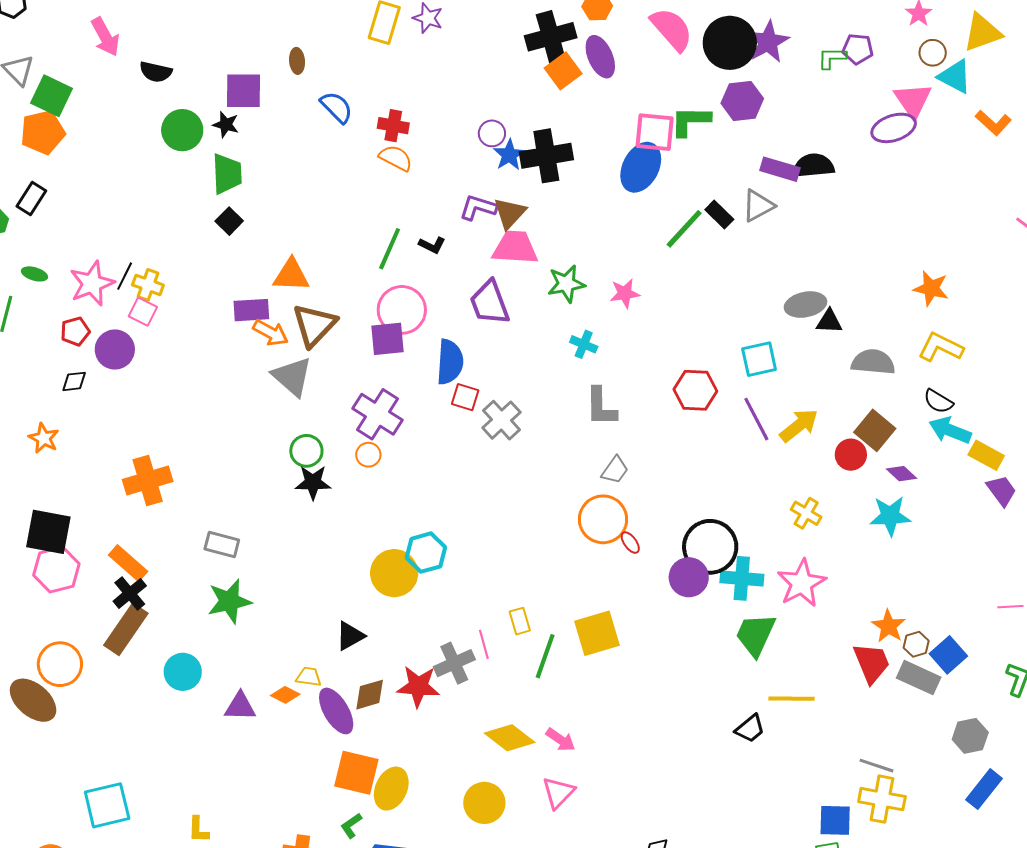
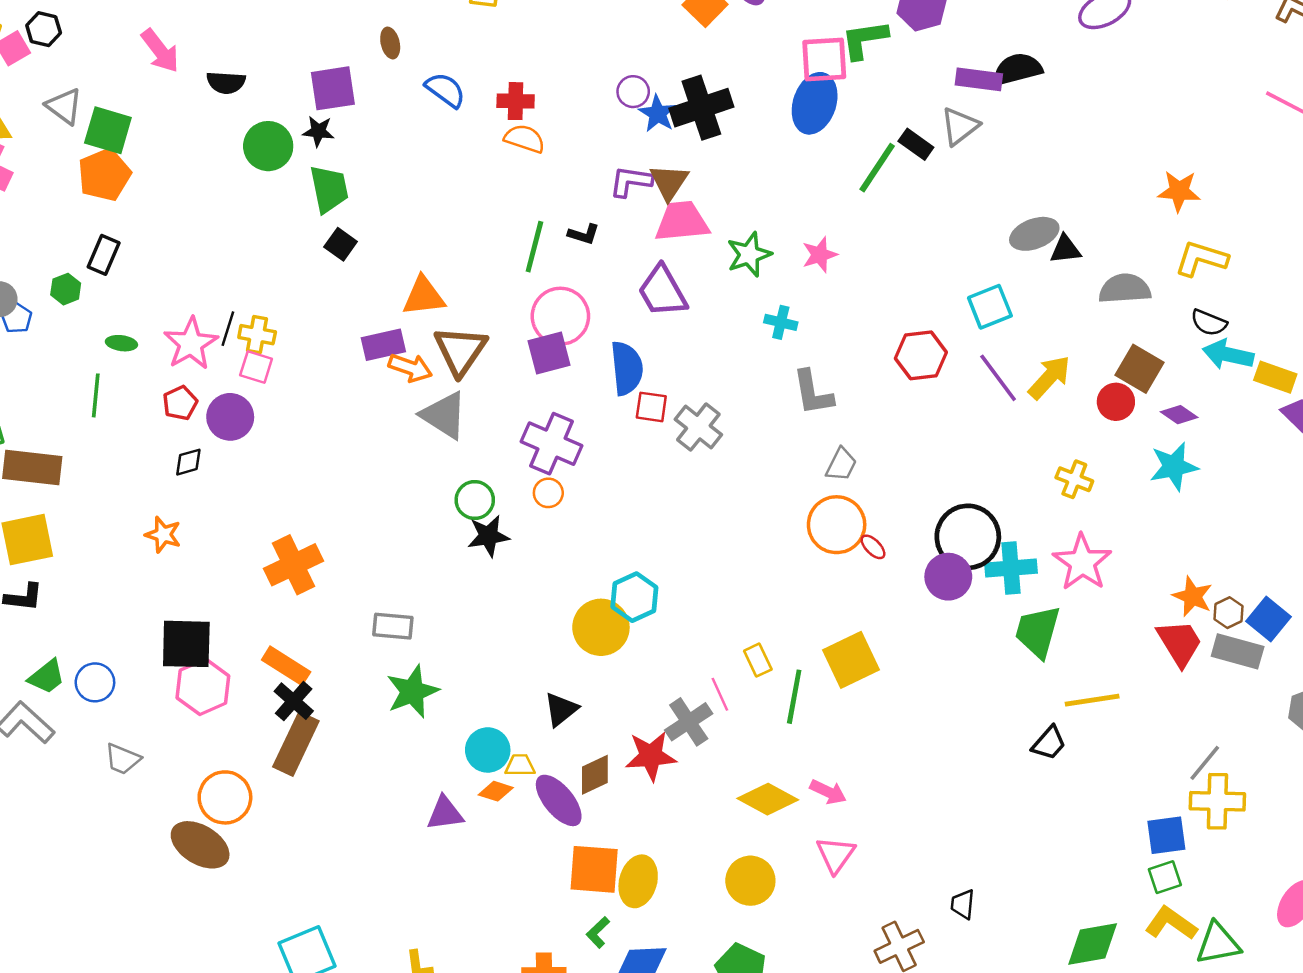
cyan circle: (183, 672) -> (488, 750), moved
gray line: (877, 766) -> (1205, 763), turned -60

